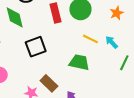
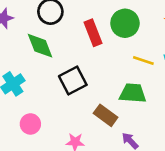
brown rectangle: (49, 83) -> (106, 115), moved

